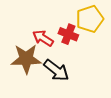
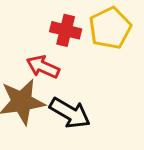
red cross: (68, 34) -> (66, 30), moved

